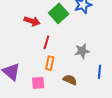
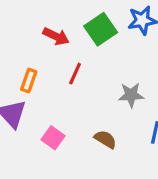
orange rectangle: (50, 63) -> (29, 81), moved
pink square: (38, 83) -> (53, 138), turned 32

